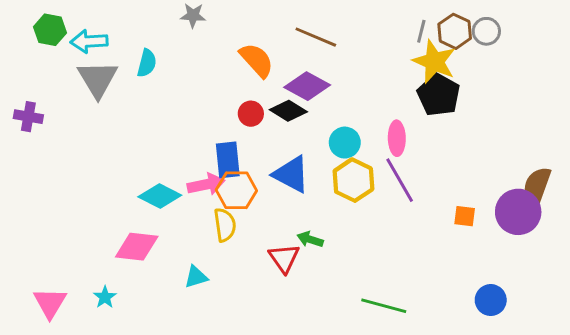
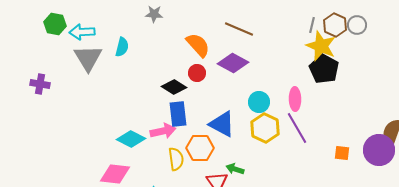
black diamond: (288, 111) -> (174, 87), moved
red circle: (251, 114) -> (197, 73), moved
orange hexagon: (236, 190) -> (200, 148), moved

